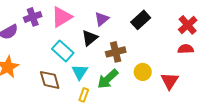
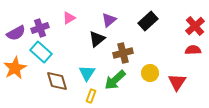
purple cross: (33, 17) -> (40, 28), moved
pink triangle: (62, 17) -> (69, 18), size x0.6
cyan rectangle: (63, 51) -> (41, 52), moved

